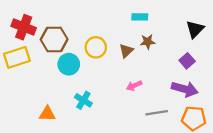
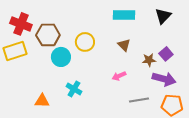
cyan rectangle: (140, 17) -> (124, 15), size x1.5
black triangle: (195, 29) -> (163, 16), moved
brown star: (148, 42) -> (149, 60), moved
brown triangle: (126, 51) -> (124, 45), moved, turned -32

